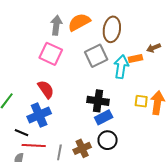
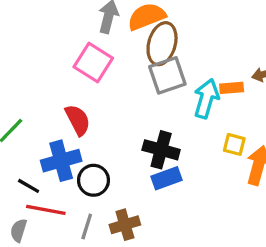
brown ellipse: (112, 29) -> (162, 44), moved
yellow square: (141, 101) -> (234, 144), moved
black circle: (108, 140) -> (93, 180), moved

